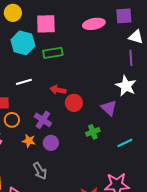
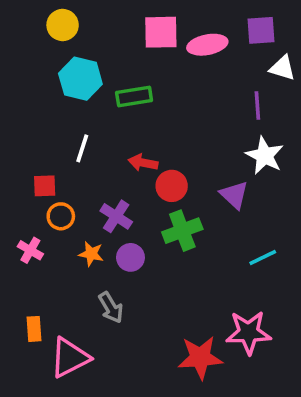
pink square: (46, 24) -> (161, 32), moved
purple line: (131, 58) -> (257, 105), moved
white line: (24, 82) -> (82, 148), turned -56
green cross: (93, 132) -> (182, 231), moved, size x1.5

